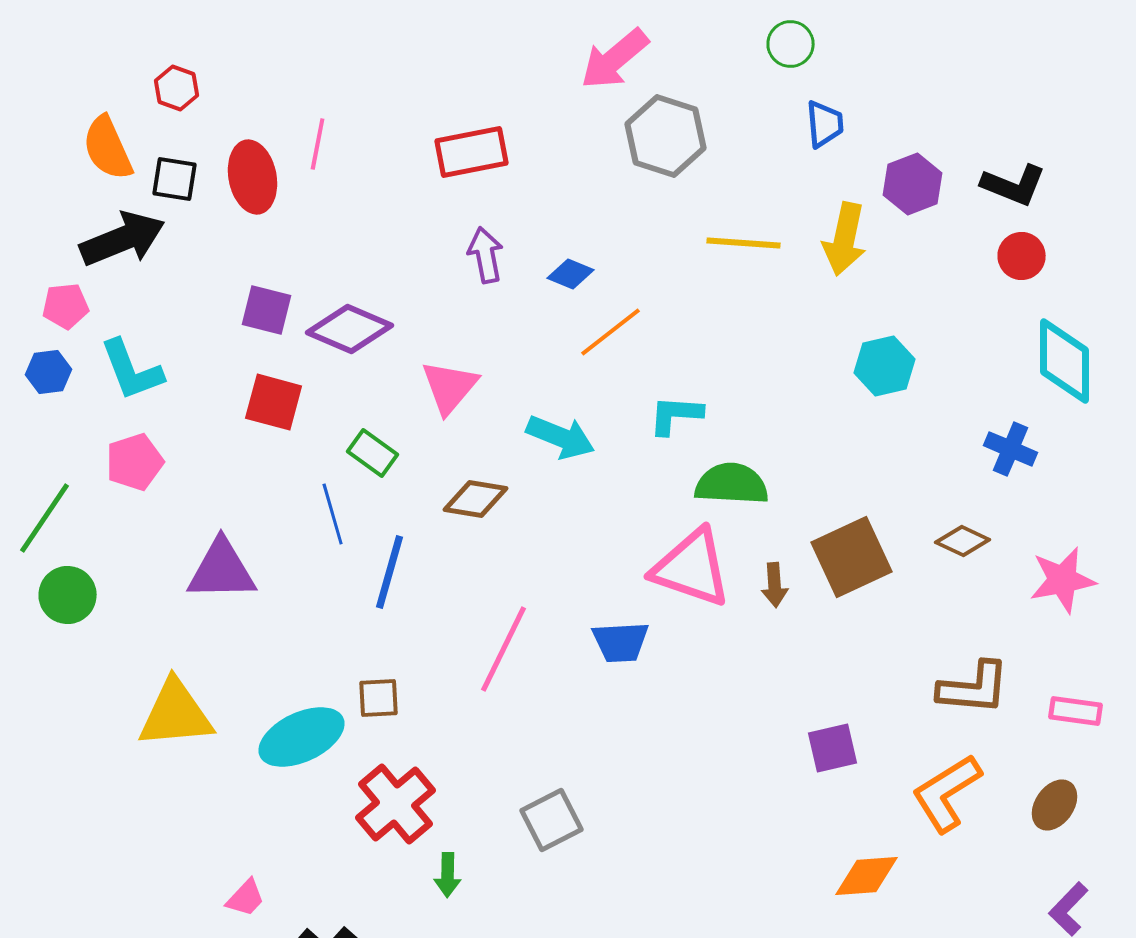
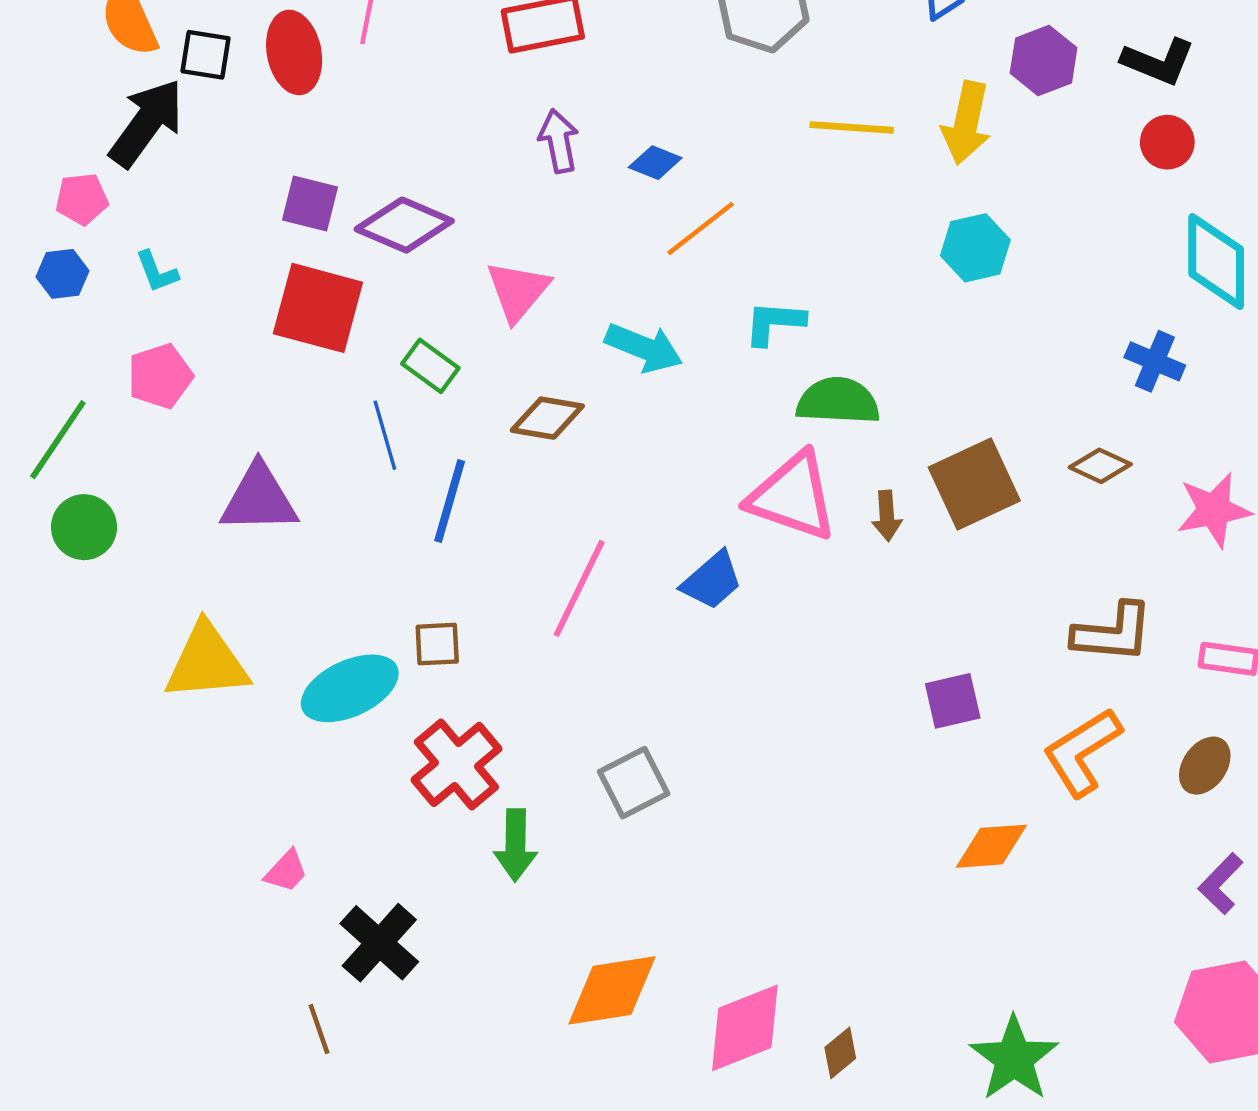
black arrow: (123, 239) -> (146, 123), turned -32
cyan hexagon: (885, 366) -> (975, 248), moved
cyan L-shape: (132, 370) -> (157, 272), size x0.6
red square: (274, 402) -> (318, 308), size x1.4
blue trapezoid: (621, 642) -> (712, 580), turned -38
green arrow: (448, 875) -> (516, 845), size x1.4

